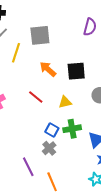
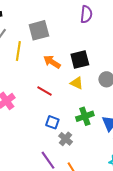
yellow triangle: (65, 102) -> (77, 83), moved, turned 48
blue square: (52, 130) -> (52, 122), moved

